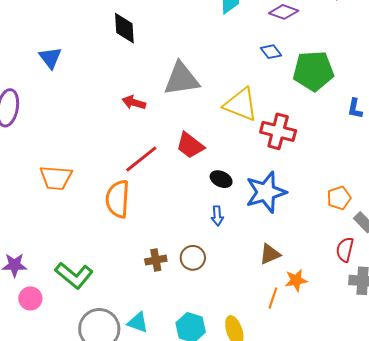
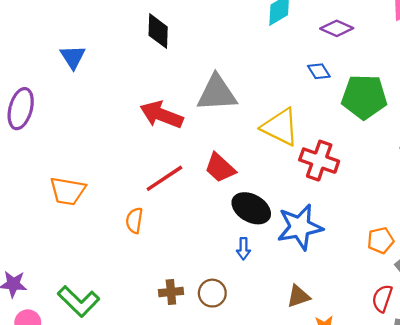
red arrow: (134, 103) -> (162, 115), size x1.6
black ellipse: (221, 179) -> (251, 208), size x1.6
orange semicircle: (118, 199) -> (134, 220), size x0.6

